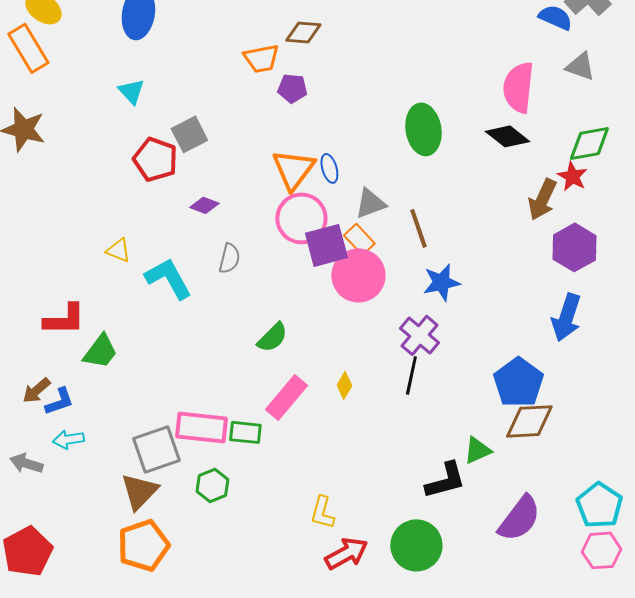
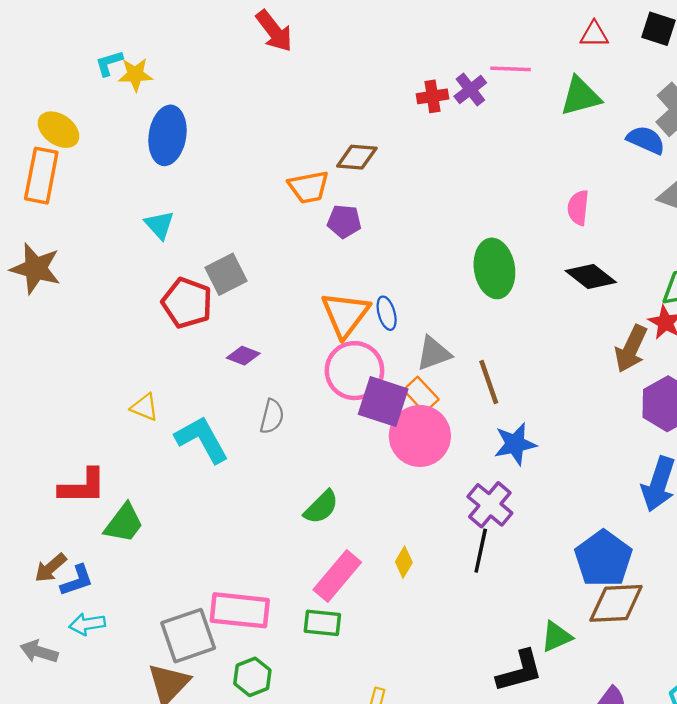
orange rectangle: (28, 48) -> (41, 176), turned 42
pink semicircle: (518, 87) -> (578, 208), moved, size x0.6
purple square: (326, 245) -> (383, 402), turned 33
green rectangle: (245, 432) -> (322, 623), moved

